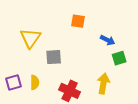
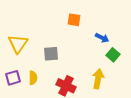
yellow triangle: (30, 38) -> (18, 44), moved
green square: (119, 58) -> (113, 55), turned -32

